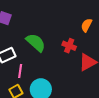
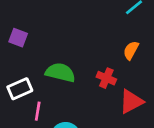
green semicircle: (36, 43) -> (60, 73), turned -30

